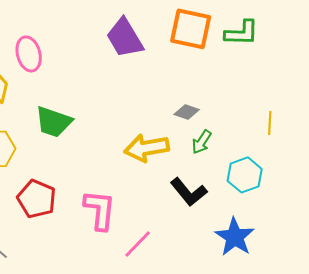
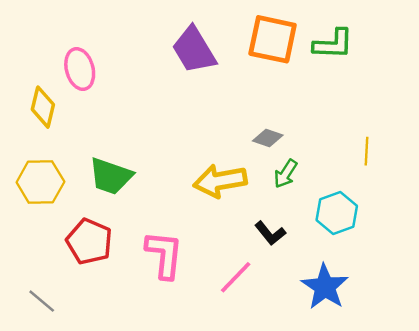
green trapezoid: (54, 122) -> (111, 176), moved
black L-shape: (189, 192) -> (270, 233), size x0.7
pink line: (138, 244) -> (236, 277), moved

